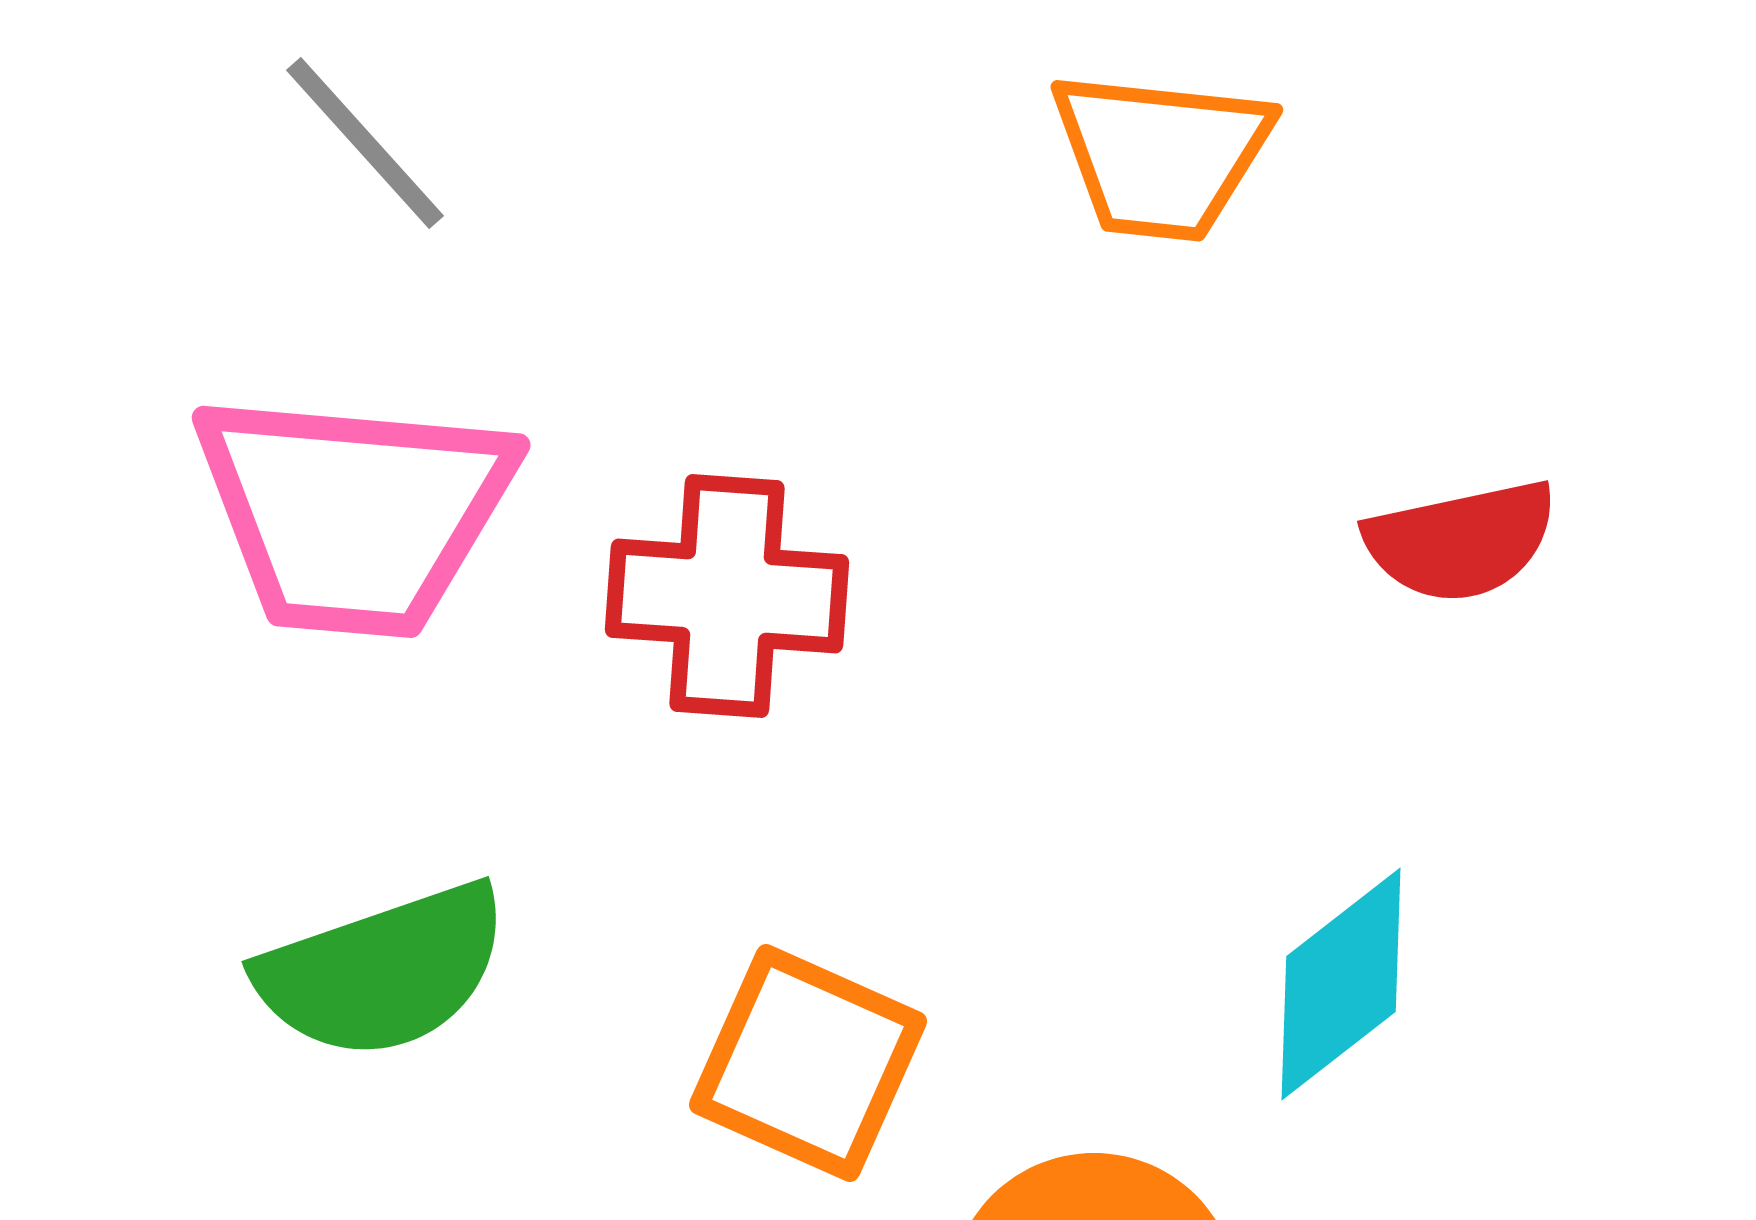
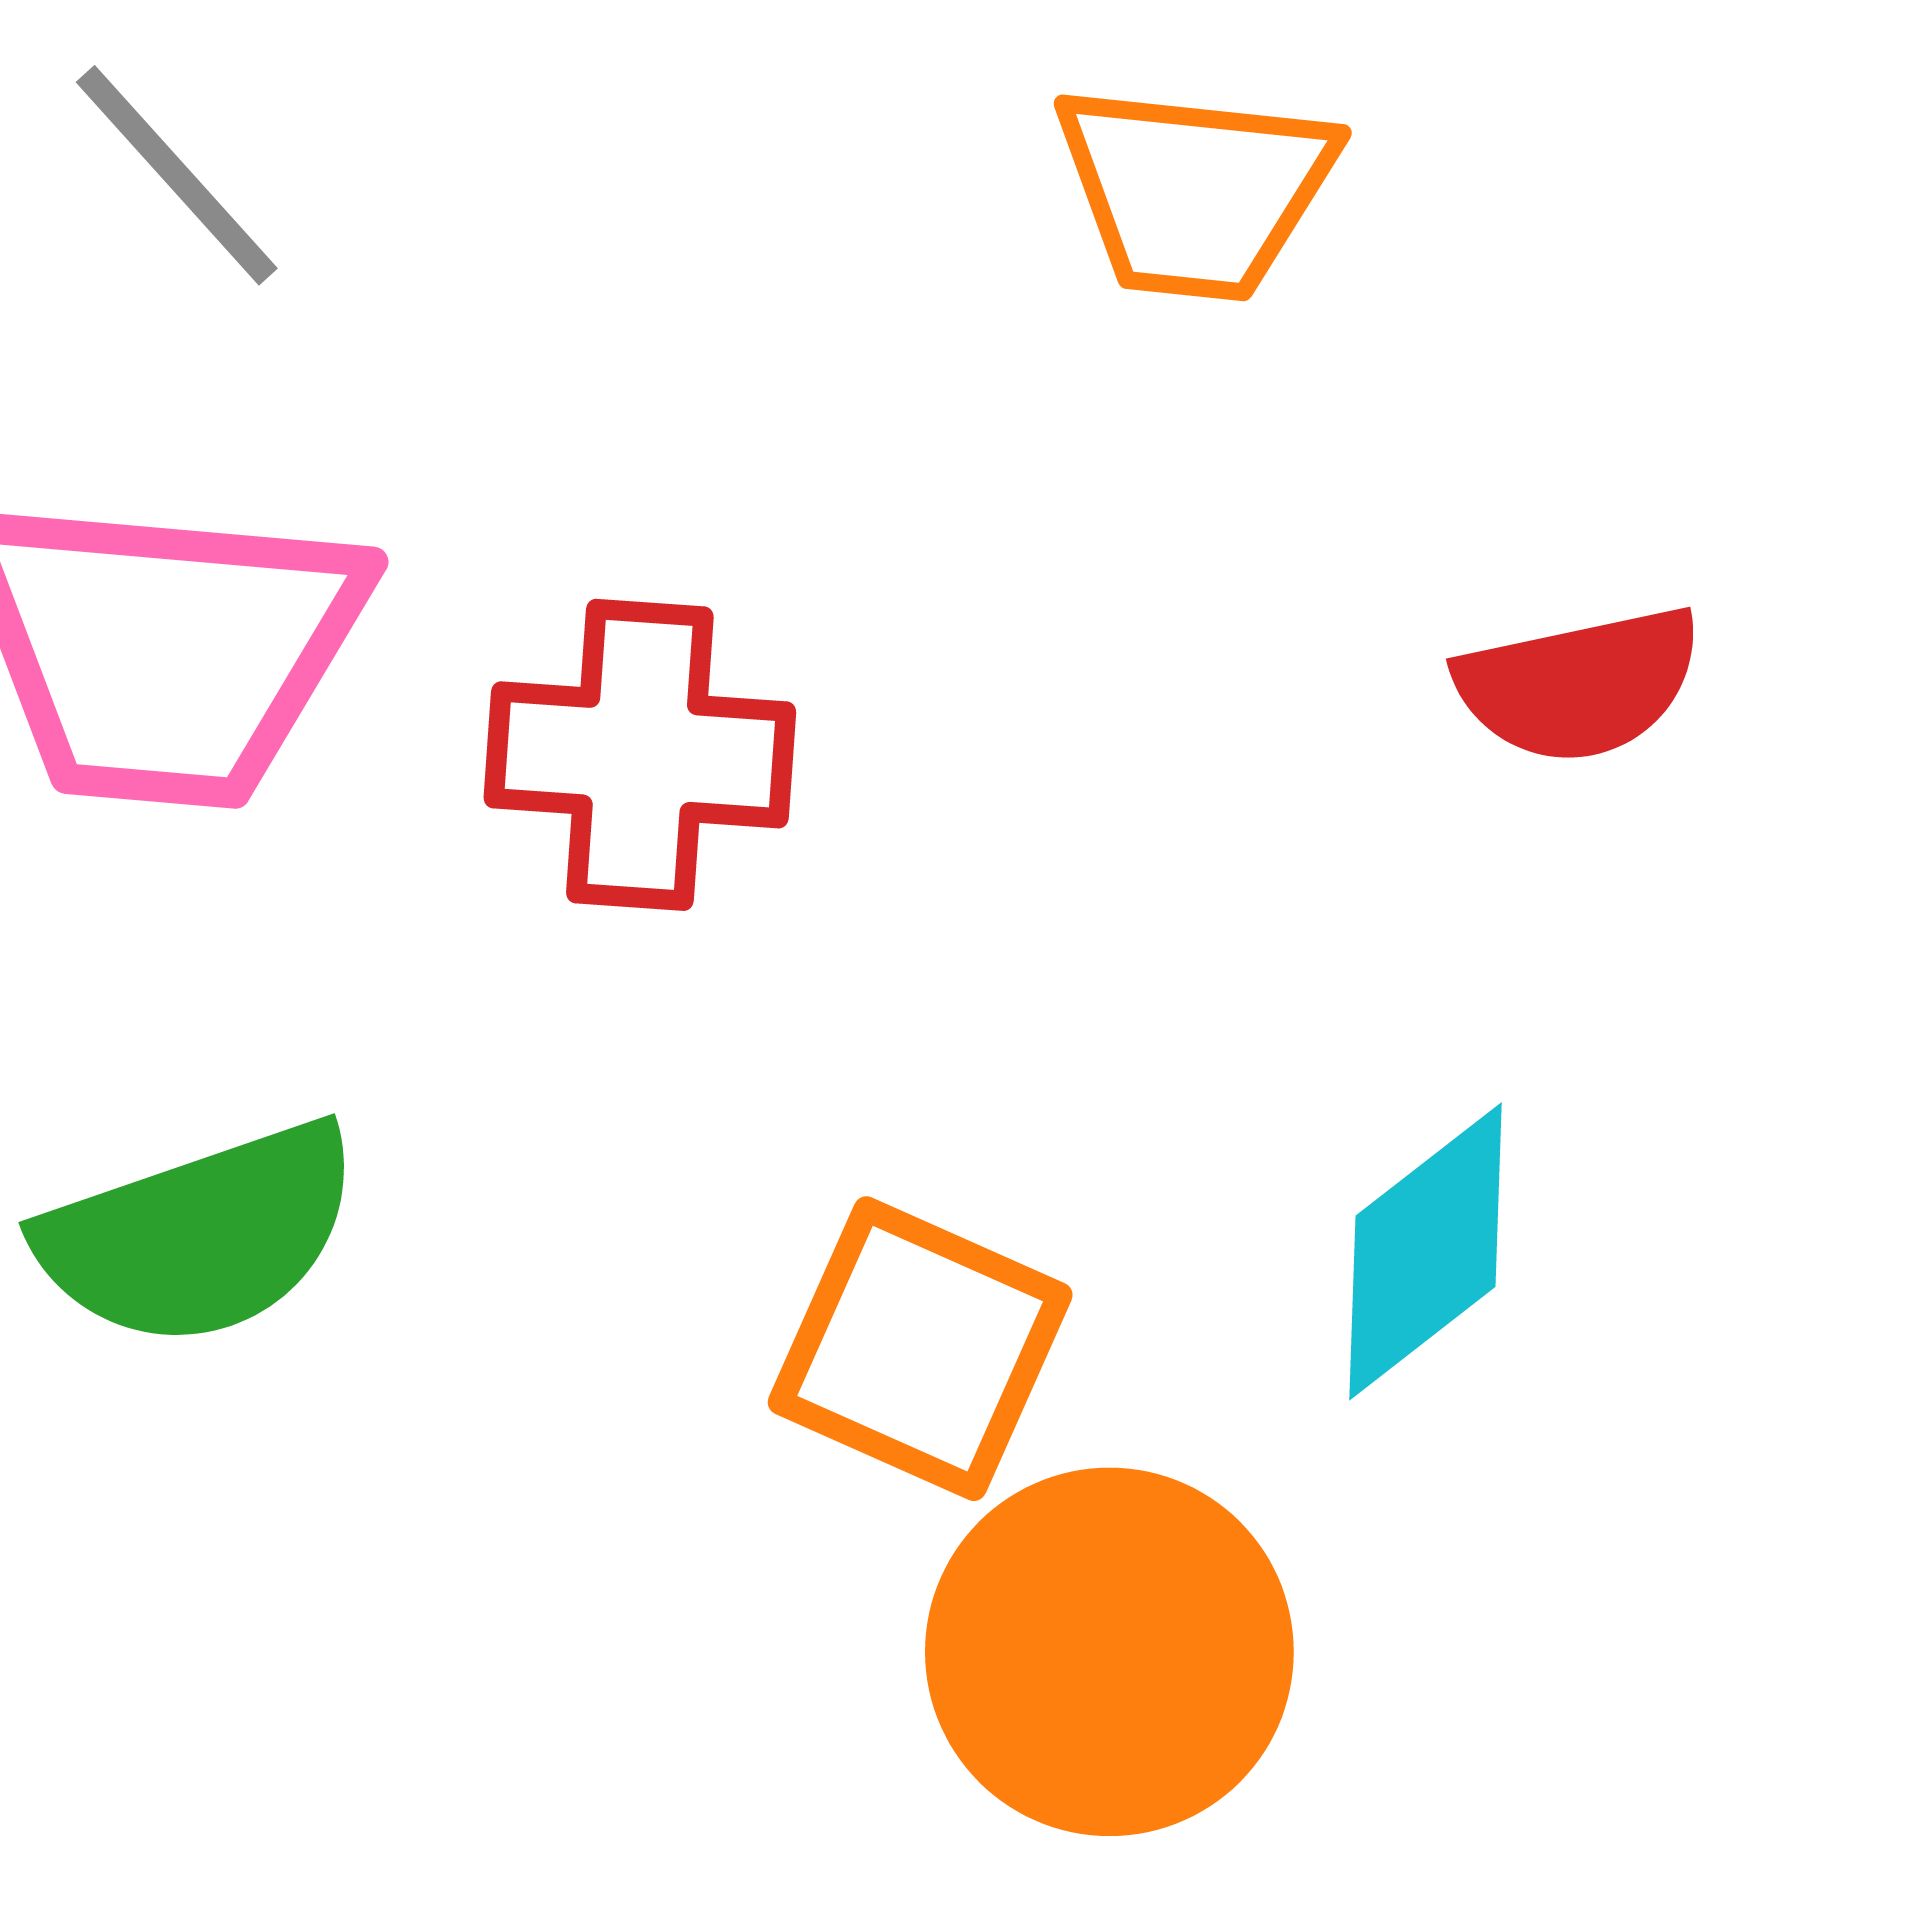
orange square: (808, 1063) -> (920, 1349), moved

